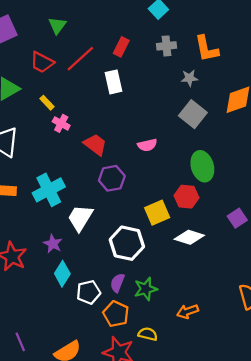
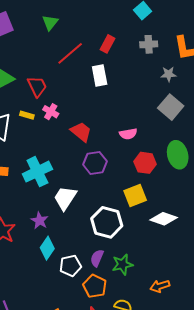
red trapezoid: (42, 62) -> (37, 86), moved, turned -145
yellow rectangle: (47, 103) -> (27, 115), moved, turned -32
red hexagon: (186, 197) -> (145, 163), moved

